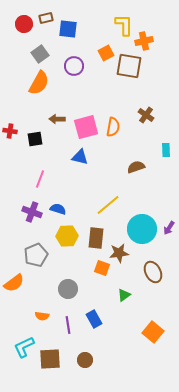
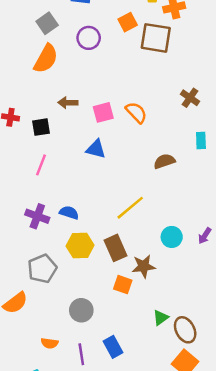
brown cross: (146, 115) -> (190, 98), moved
pink square: (86, 127) -> (103, 112), size x0.7
orange semicircle: (113, 127) -> (136, 112), turned -54
pink line: (40, 179) -> (41, 165), moved
cyan circle: (142, 229) -> (172, 237), size x0.6
brown rectangle: (96, 238) -> (115, 248), turned -30
brown ellipse: (153, 272) -> (185, 330), moved
green triangle: (124, 295) -> (161, 318), moved

